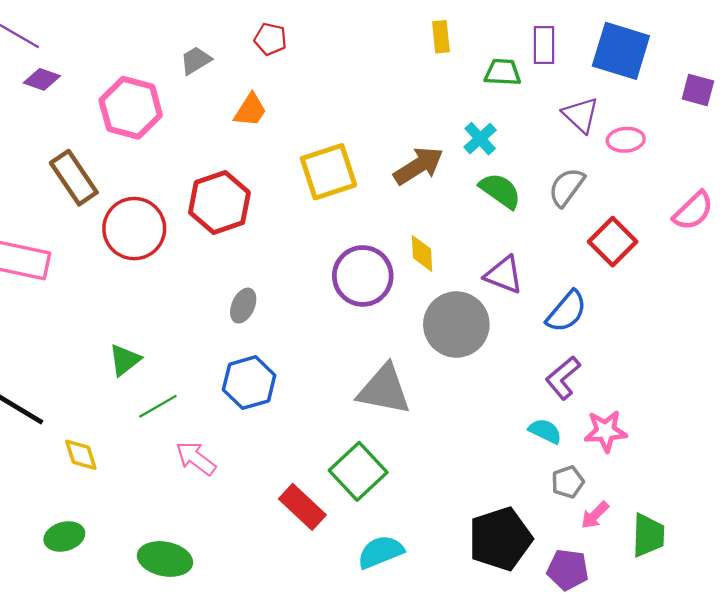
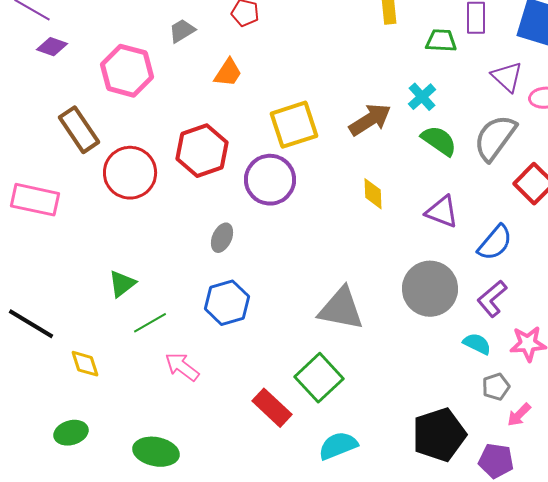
gray semicircle: (566, 187) -> (495, 138), size x1.4
purple circle: (363, 276) -> (270, 180), moved
gray circle: (456, 324) -> (430, 289), moved

